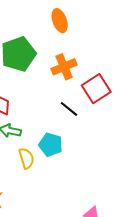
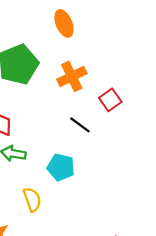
red square: (96, 89) -> (110, 100), size x0.7
yellow semicircle: (26, 158) -> (32, 199), moved

